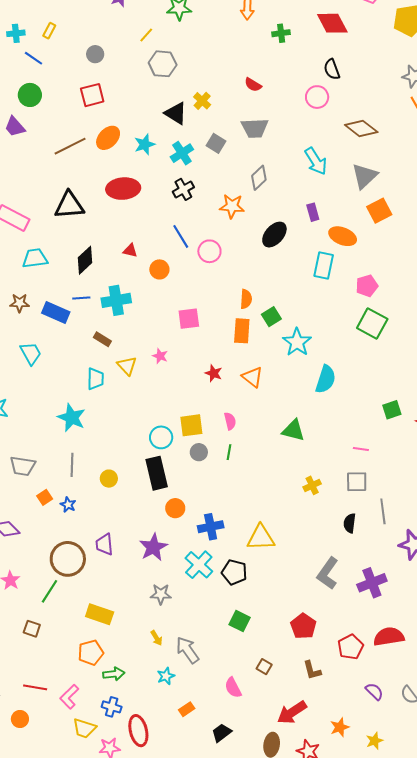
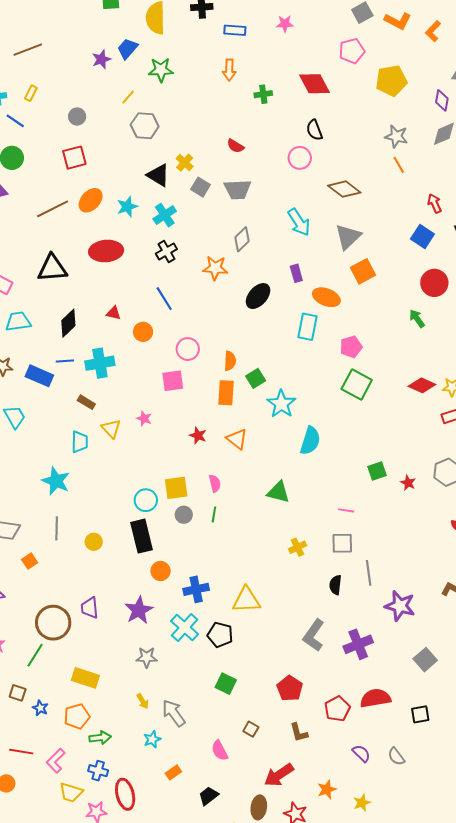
gray square: (216, 143) -> (200, 187), moved
pink circle: (209, 251) -> (188, 349), moved
blue star: (68, 505) -> (40, 708), moved

